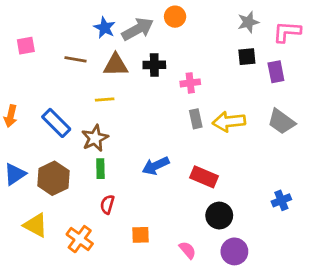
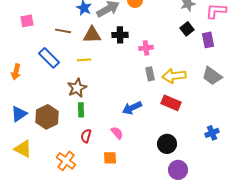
black square: (247, 57) -> (187, 29), turned -32
blue rectangle: (56, 123) -> (49, 58), moved
blue arrow: (156, 166) -> (132, 108), moved
red rectangle: (204, 177) -> (171, 103), moved
yellow triangle: (35, 225) -> (23, 149), moved
pink semicircle: (187, 250) -> (117, 133), moved

